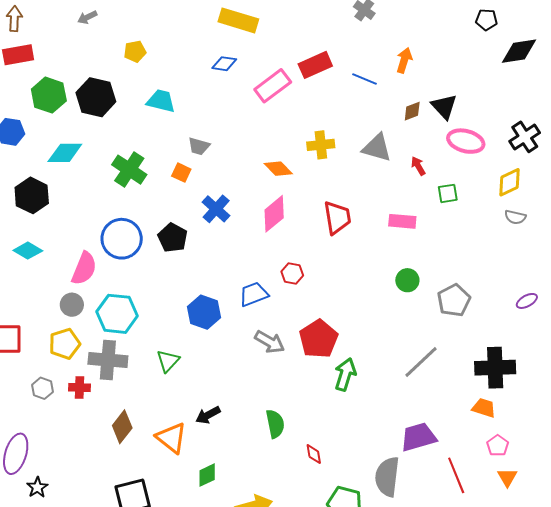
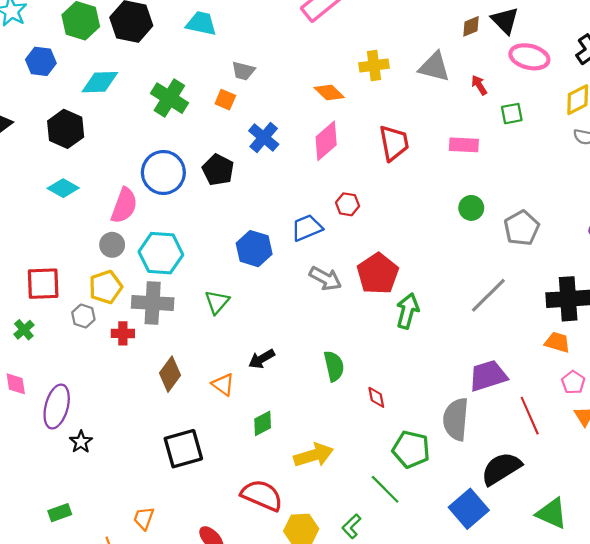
gray hexagon: (42, 388) -> (83, 316), moved
orange triangle: (171, 438) -> (223, 384), size x0.7

